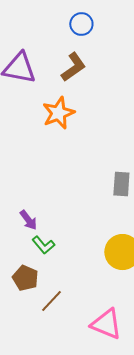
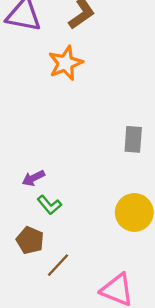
purple arrow: (28, 220) -> (33, 178), turned 100

